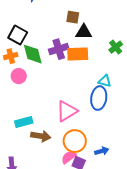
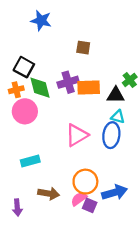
black triangle: (84, 32) -> (116, 95), moved
pink circle: (19, 76) -> (25, 111), size x1.5
pink triangle: (67, 111) -> (77, 135), moved
brown arrow: (41, 136) -> (49, 193), moved
blue arrow: (102, 151) -> (115, 192), size x1.6

